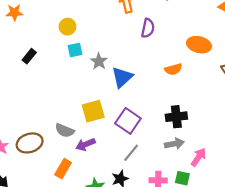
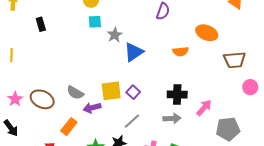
black rectangle: (29, 56) -> (41, 24), moved, turned -64
yellow square: (93, 111) -> (111, 91), moved
purple square: (128, 121) -> (133, 92), size x0.6
brown ellipse: (30, 143) -> (42, 99), turned 35
pink arrow: (198, 157) -> (204, 108), moved

